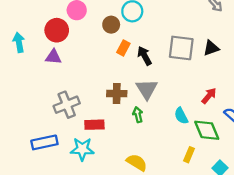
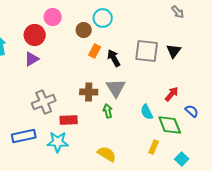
black triangle: (211, 48) -> (174, 51), turned -35
purple triangle: (53, 57) -> (32, 59), turned -35

